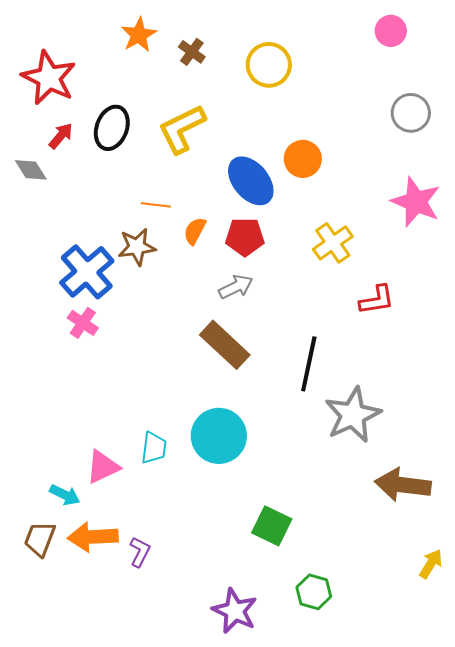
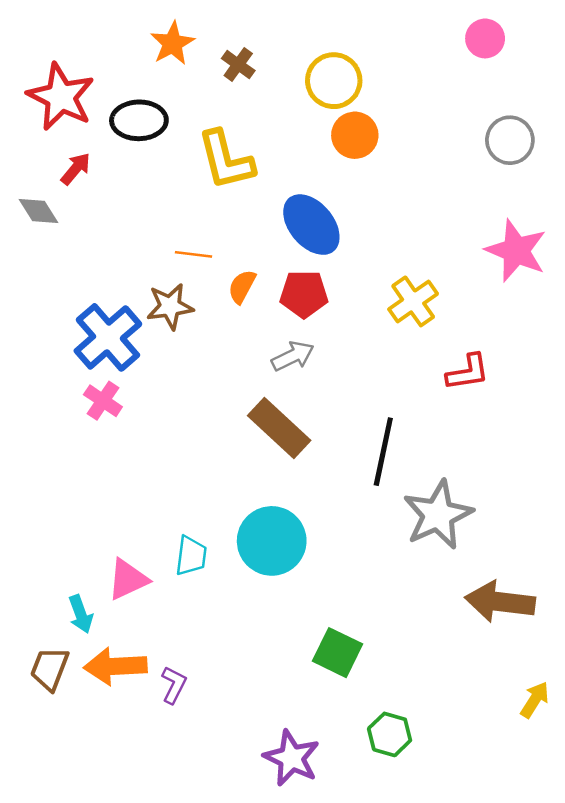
black ellipse: (112, 128) -> (139, 120), moved, turned 69
yellow L-shape: (182, 129) -> (226, 160), turned -78
orange circle: (303, 159) -> (355, 135), moved
cyan arrow: (65, 495) -> (81, 614), turned 44

